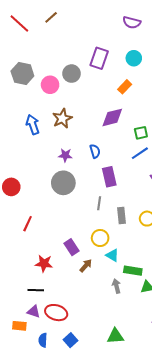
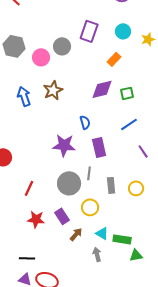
green square: (141, 133) -> (127, 93), moved
purple star: (65, 155) -> (64, 145), moved, size x1.6
gray circle: (63, 183) -> (69, 183), moved
red line: (28, 224) -> (29, 188), moved
cyan triangle: (112, 255) -> (102, 233), moved
red star: (44, 264) -> (36, 219), moved
gray arrow: (116, 286) -> (97, 254), moved

